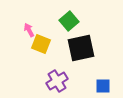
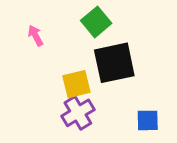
yellow square: (41, 44) -> (76, 84), moved, turned -36

